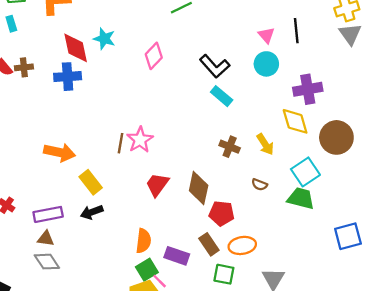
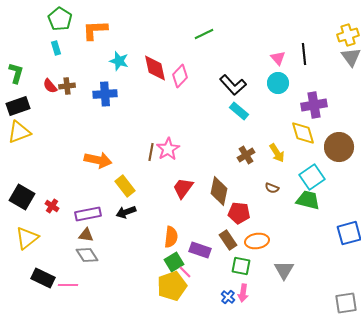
cyan star: (104, 39) -> (119, 61), moved
red diamond: (76, 48) -> (155, 68), moved
brown cross: (230, 147) -> (246, 155), turned 36

